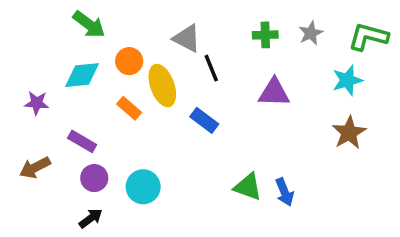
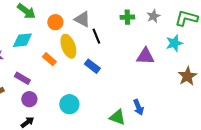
orange circle: (129, 61) -> (55, 22), moved
purple triangle: (274, 93) -> (145, 56), moved
brown star: (349, 133) -> (187, 76), moved
cyan circle: (143, 187) -> (69, 104), moved
green triangle: (248, 187) -> (117, 117), moved

